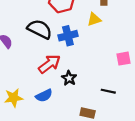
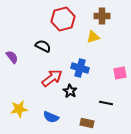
black semicircle: (40, 29) -> (43, 46), size x0.7
blue cross: (68, 36) -> (80, 68), moved, turned 30
blue semicircle: (44, 96) -> (51, 117), moved, turned 49

